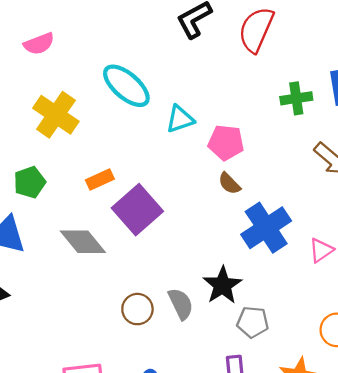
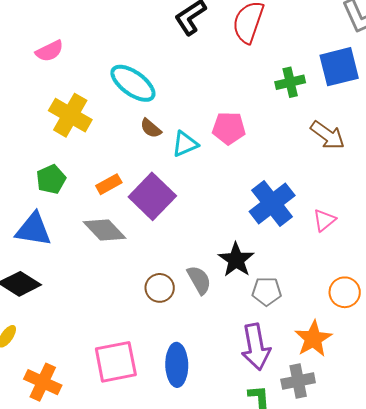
cyan triangle: (180, 119) -> (185, 144), moved
orange rectangle: (100, 180) -> (109, 184), moved
brown semicircle: (229, 183) -> (151, 128), moved

